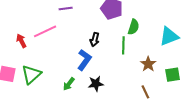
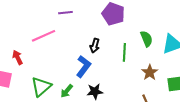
green semicircle: (134, 27) -> (146, 39), moved, turned -42
red arrow: (21, 41) -> (18, 57), moved
green triangle: (31, 74) -> (41, 87), moved

